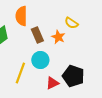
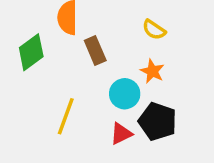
orange star: (58, 37) -> (152, 71), moved
cyan circle: (40, 60) -> (125, 94), moved

